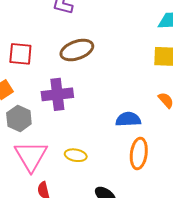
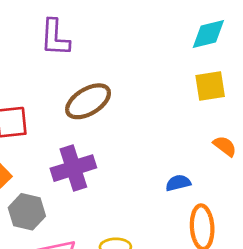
blue semicircle: (128, 119) -> (178, 183), size x0.7

